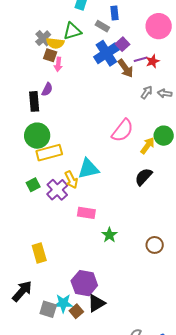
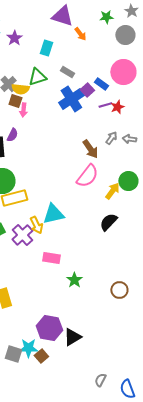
blue rectangle: (114, 13) -> (101, 84), moved, turned -48
brown arrow: (125, 68) -> (90, 149), moved
black triangle: (96, 303) -> (72, 337), moved

